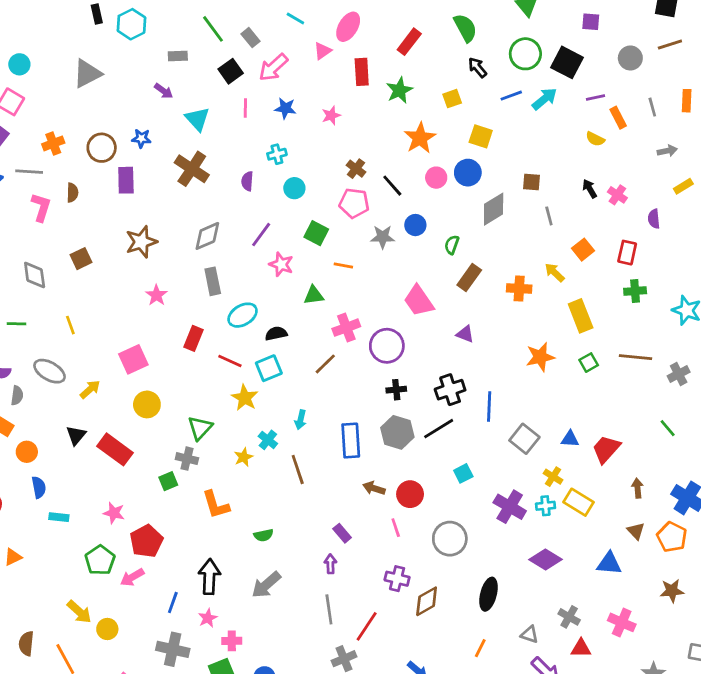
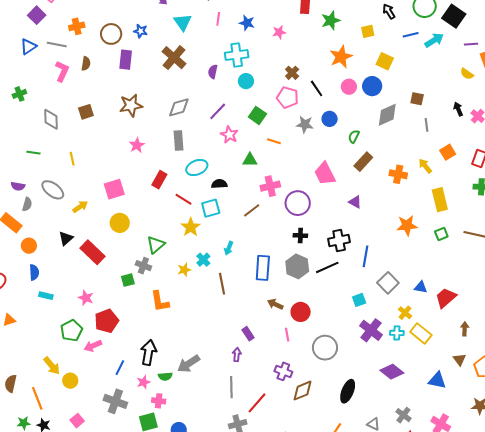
cyan cross: (277, 154) -> (237, 55), size x1.6
cyan square: (463, 473) -> (359, 300), moved
green semicircle: (263, 535) -> (165, 376), moved

